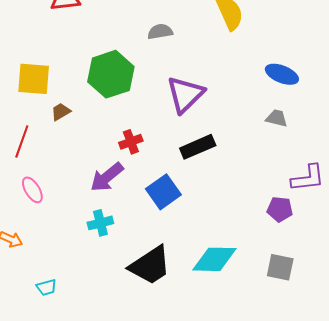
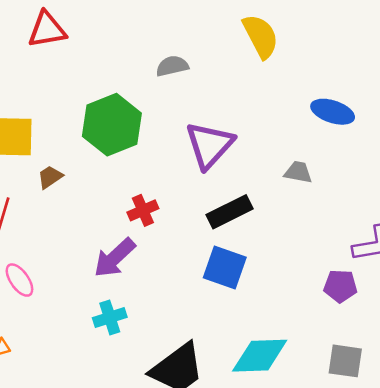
gray trapezoid: (277, 118) -> (298, 172), moved
blue square: (163, 192) -> (225, 267), moved, turned -32

